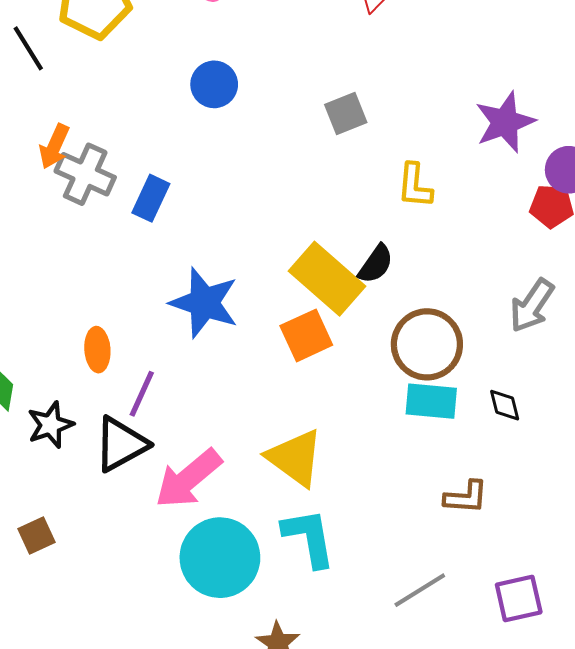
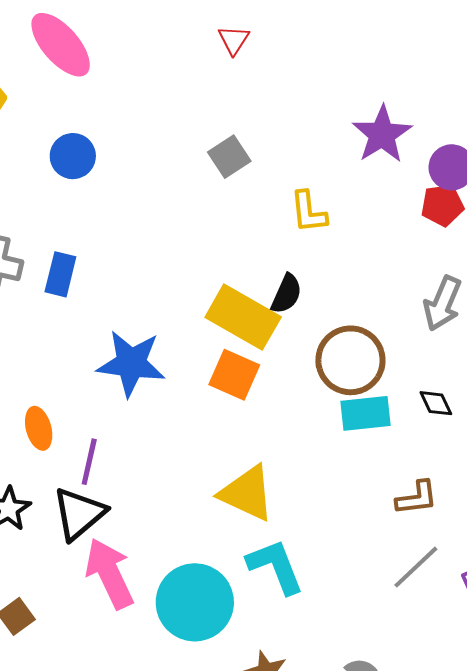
blue circle: (214, 84) -> (73, 156), moved
orange square: (306, 335) -> (234, 375), turned -30
pink arrow: (188, 479) -> (109, 574), moved, turned 116
gray line: (420, 590) -> (416, 567), moved

